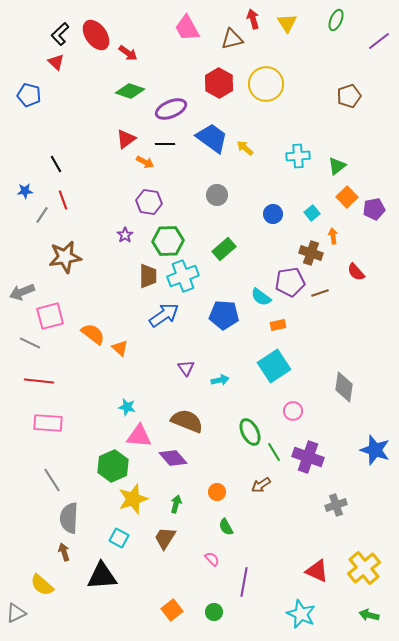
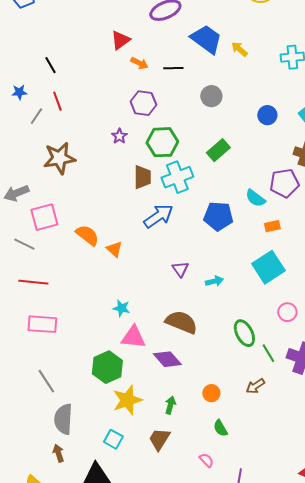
black line: (165, 144) -> (173, 68), moved

